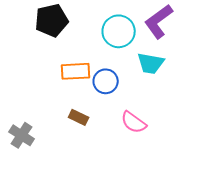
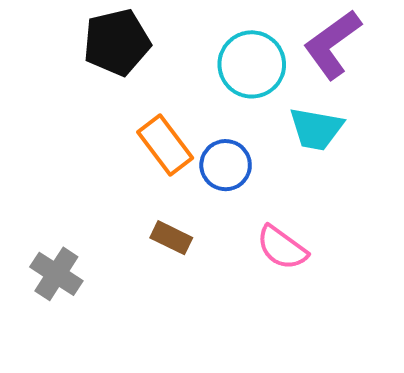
orange rectangle: (76, 71) -> (165, 145), turned 56

